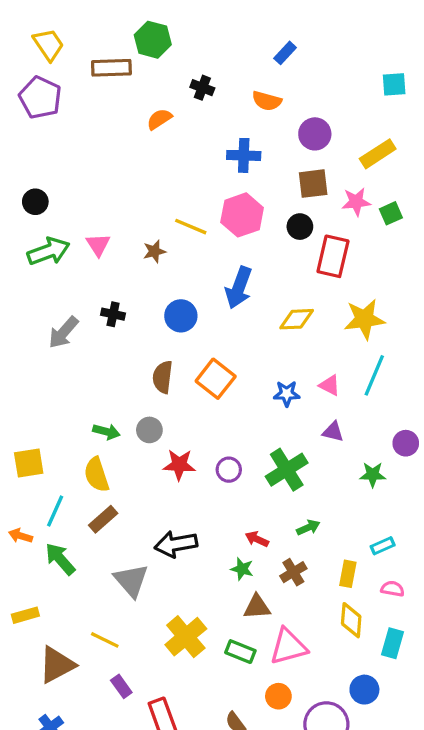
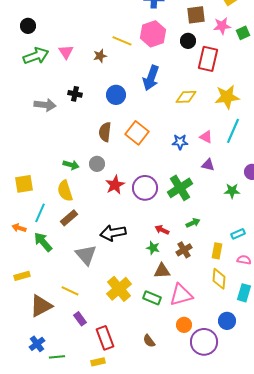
gray arrow: (63, 332) -> (45, 105), turned -125
red star: (179, 465) -> (115, 185), turned -30
purple circle: (229, 470) -> (145, 188), size x1.6
orange circle: (278, 696) -> (184, 325), moved

